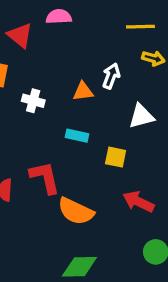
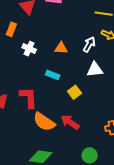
white arrow: (111, 76) -> (89, 44), moved
yellow square: (116, 157) -> (74, 92), turned 32
red arrow: (138, 202) -> (70, 122), moved

